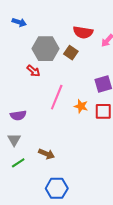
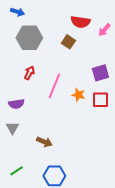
gray hexagon: (46, 49) -> (29, 38), moved
red arrow: (33, 71) -> (29, 73), moved, turned -104
green line: (18, 163) -> (16, 171), moved

